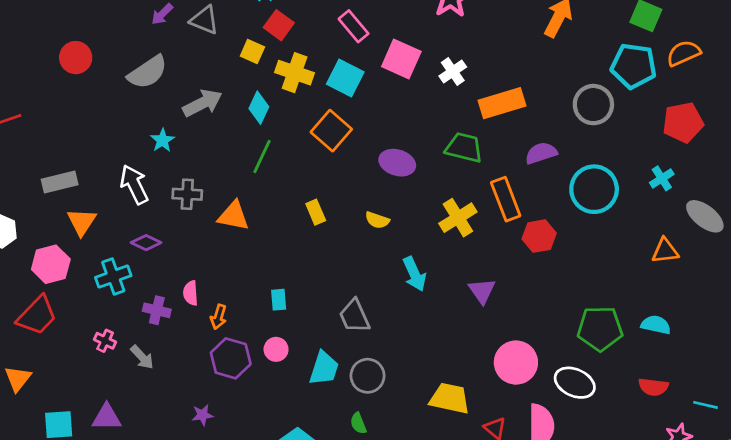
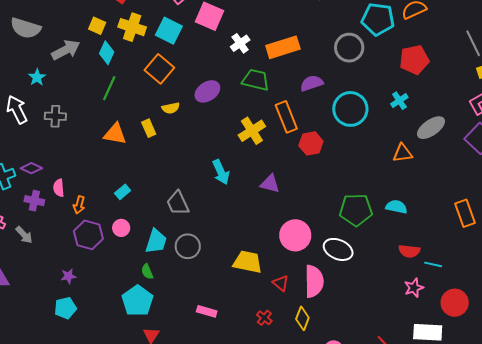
yellow square: (252, 51) -> (97, 26), moved
white cross: (453, 71) -> (240, 43), moved
gray semicircle: (148, 72) -> (26, 28), turned 52
purple ellipse: (397, 163) -> (207, 91), turned -50
orange triangle: (233, 216) -> (115, 134), moved
gray ellipse: (705, 216) -> (431, 128), turned -72
yellow semicircle: (377, 220) -> (171, 108), moved, turned -30
purple diamond: (146, 243) -> (31, 168), moved
purple triangle: (482, 291) -> (270, 184), turned -40
cyan rectangle: (279, 300) -> (123, 192), turned 56
red semicircle: (653, 387) -> (409, 251), moved
green semicircle: (358, 423) -> (147, 272), moved

